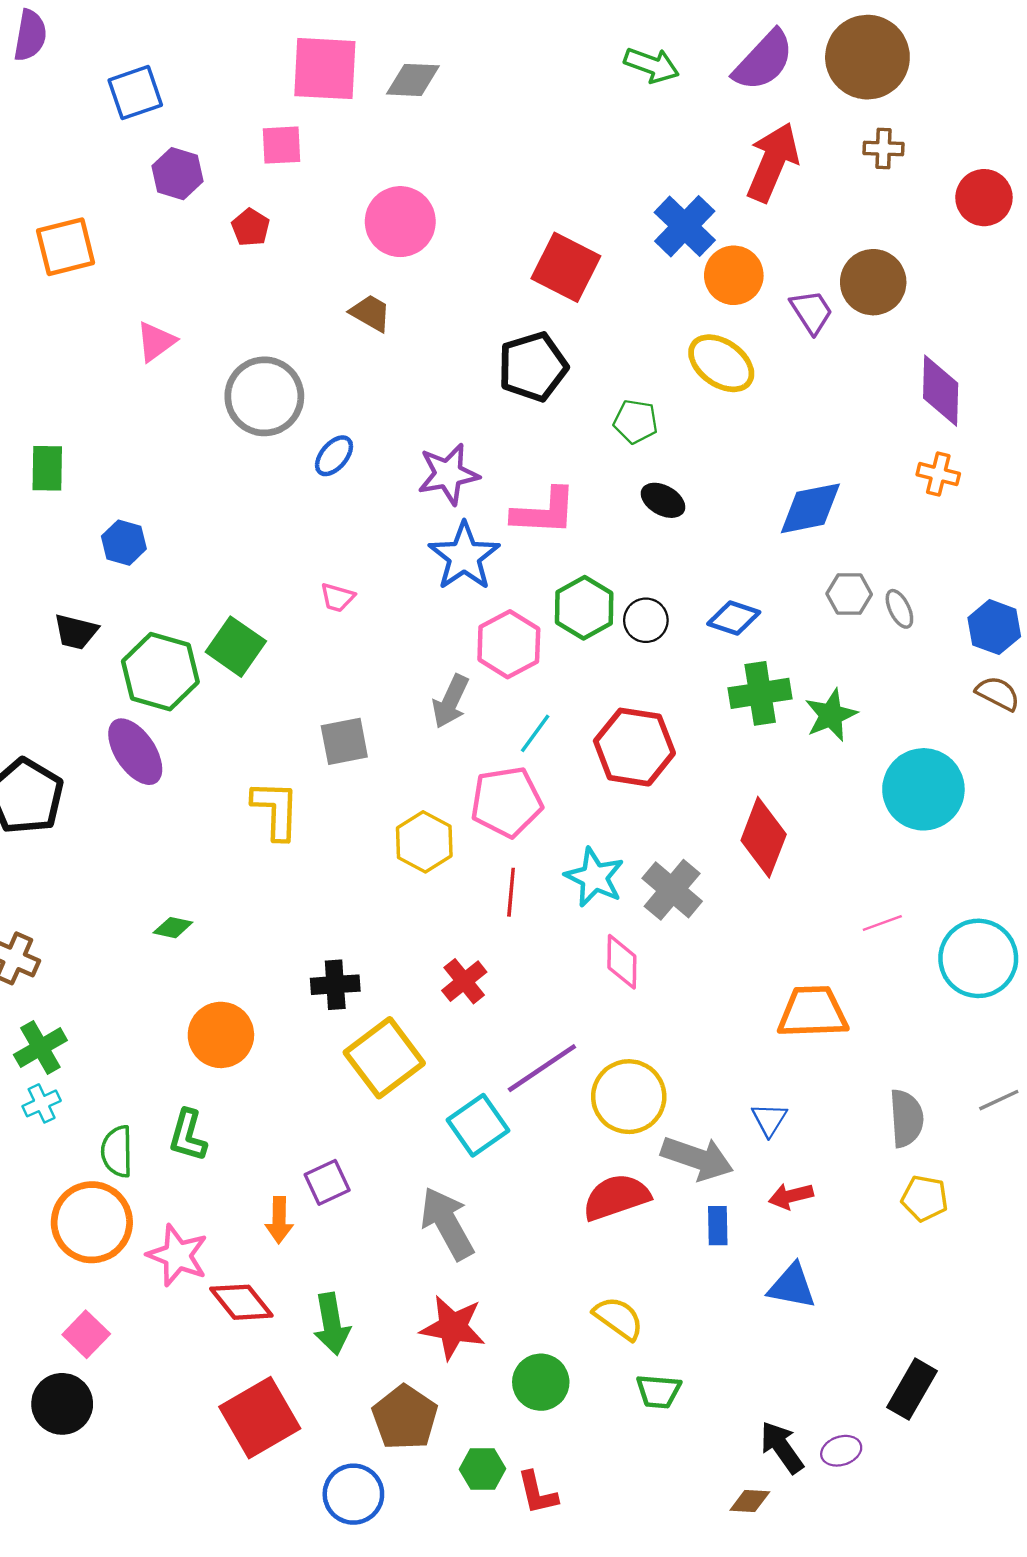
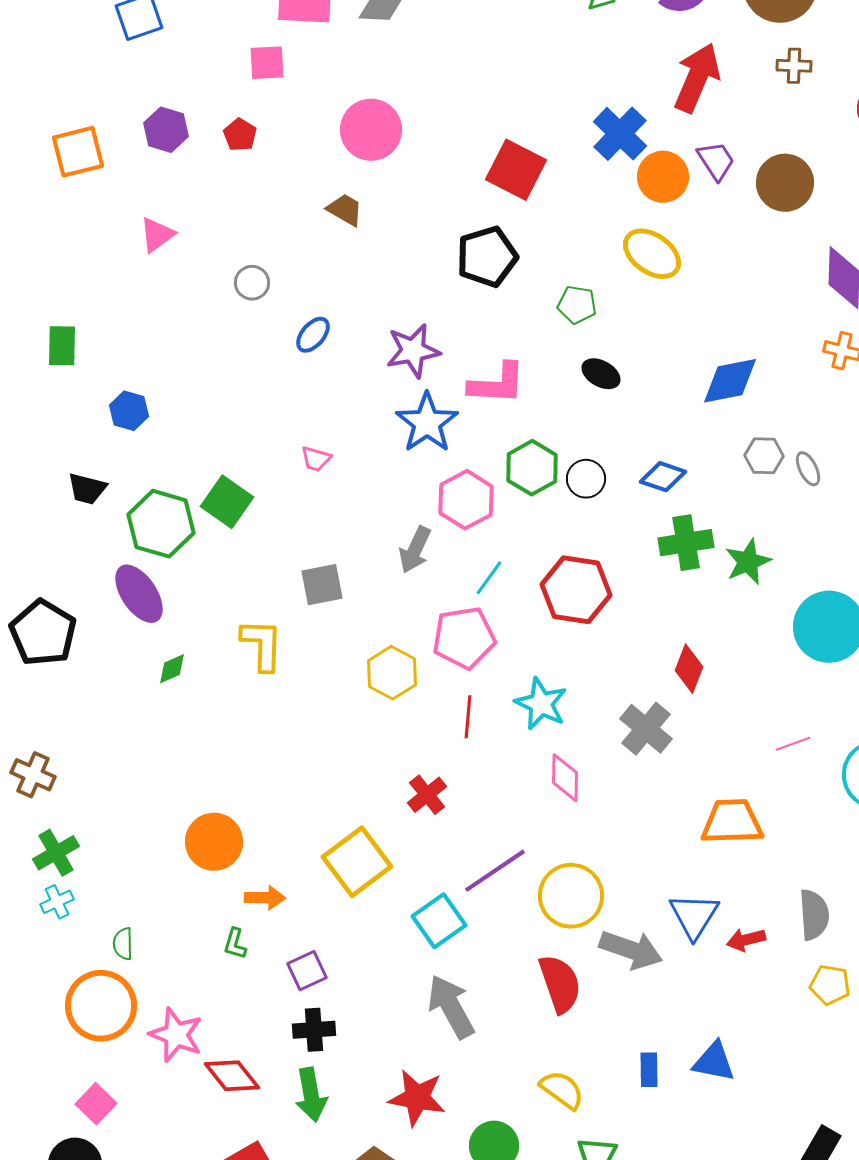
purple hexagon: (178, 174) -> (166, 130), moved
purple trapezoid: (811, 312) -> (716, 161), moved
gray circle: (264, 396) -> (252, 283), size x0.5
red diamond: (764, 837) -> (689, 669), size x0.7
gray cross: (672, 890) -> (646, 729), moved
green diamond: (173, 928) -> (172, 669), moved, turned -36
black cross: (335, 985) -> (314, 1030), moved
blue triangle: (769, 1119) -> (694, 916), size x1.6
green L-shape: (188, 1135) -> (235, 944), moved, size x0.7
green semicircle: (117, 1151) -> (123, 944), size x0.7
red arrow: (791, 1196) -> (746, 940), moved
red semicircle: (616, 1197) -> (560, 984), turned 90
orange arrow: (279, 1220) -> (265, 898), moved, turned -90
gray arrow: (447, 1223) -> (451, 1007), moved
blue rectangle: (718, 1226) -> (649, 1070), moved

